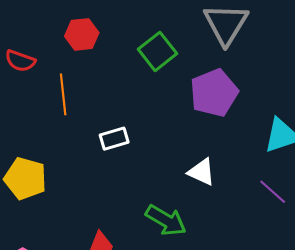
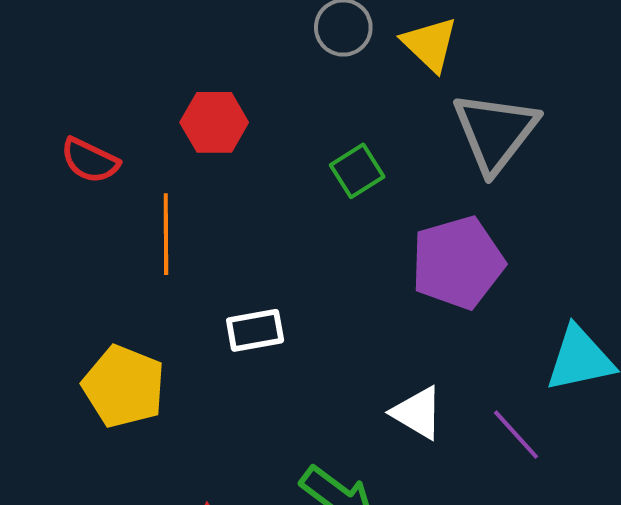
green square: (157, 51) -> (357, 171), size x0.7
yellow pentagon: (25, 179) -> (124, 386), moved
purple line: (273, 192) -> (516, 435), moved

